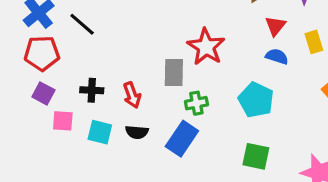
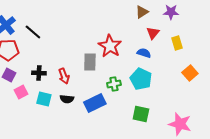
blue semicircle: (277, 56) -> (144, 53), moved
green cross: (196, 103) -> (114, 84), moved
pink square: (63, 121) -> (21, 92), turned -32
blue rectangle: (182, 139) -> (95, 103), turned 30

